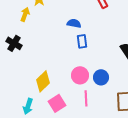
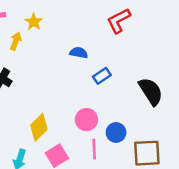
blue rectangle: (82, 41) -> (102, 76), moved, turned 64
blue circle: (101, 77) -> (116, 132), moved

